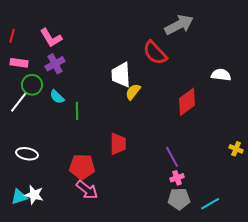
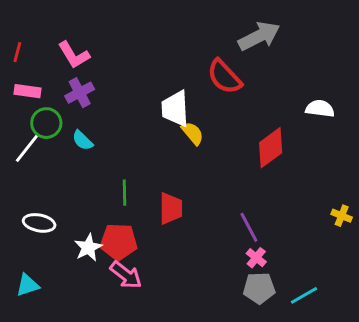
yellow semicircle: (133, 92) -> (193, 133), turned 102
green line: (77, 111) -> (124, 193), moved
pink cross: (177, 178) -> (256, 258), turned -32
white star: (34, 195) -> (88, 248), moved, turned 30

